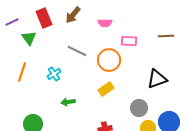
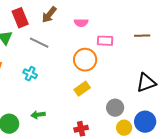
gray line: (77, 51) -> (39, 43), moved
cyan cross: (54, 74) -> (30, 74), turned -32
black triangle: (157, 79) -> (146, 83), moved
green arrow: (68, 102) -> (38, 115), moved

